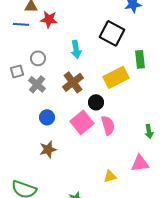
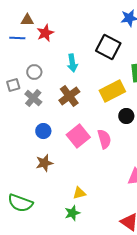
red star: (49, 19) -> (45, 33), turned -30
black circle: (96, 102) -> (126, 116), moved
yellow triangle: (110, 176) -> (79, 193), moved

